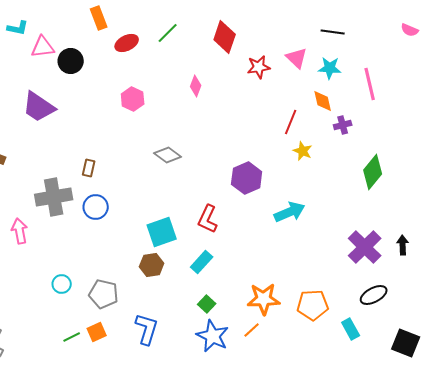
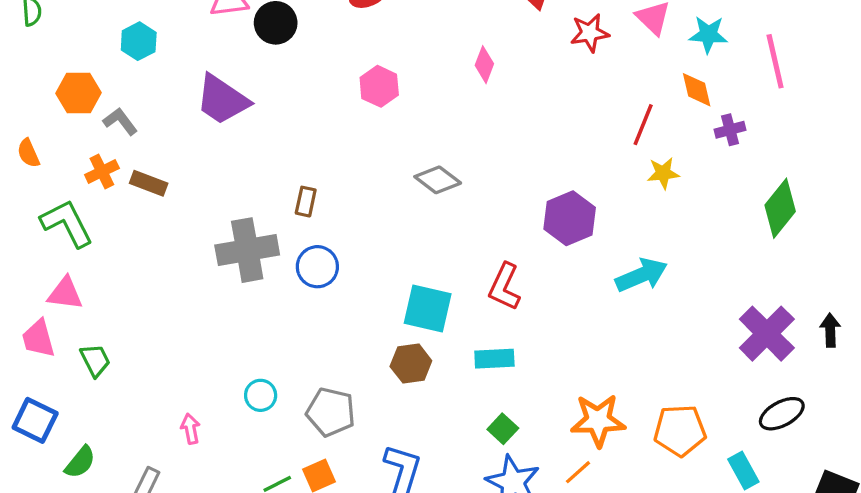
yellow star: (303, 151) -> (663, 173), turned -30
pink arrow: (20, 231) -> (190, 429), moved, size x0.7
cyan square: (162, 232) -> (428, 308), turned 32
cyan rectangle: (202, 262) -> (494, 359), turned 45

